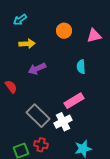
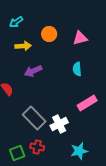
orange circle: (64, 31) -> (49, 34), moved
pink triangle: (94, 36) -> (80, 38), moved
pink rectangle: (74, 101) -> (87, 103), moved

